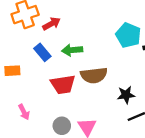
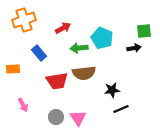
red arrow: (51, 24) -> (63, 28), moved
cyan pentagon: (128, 35) -> (102, 38), moved
green arrow: (72, 50) -> (79, 48), moved

